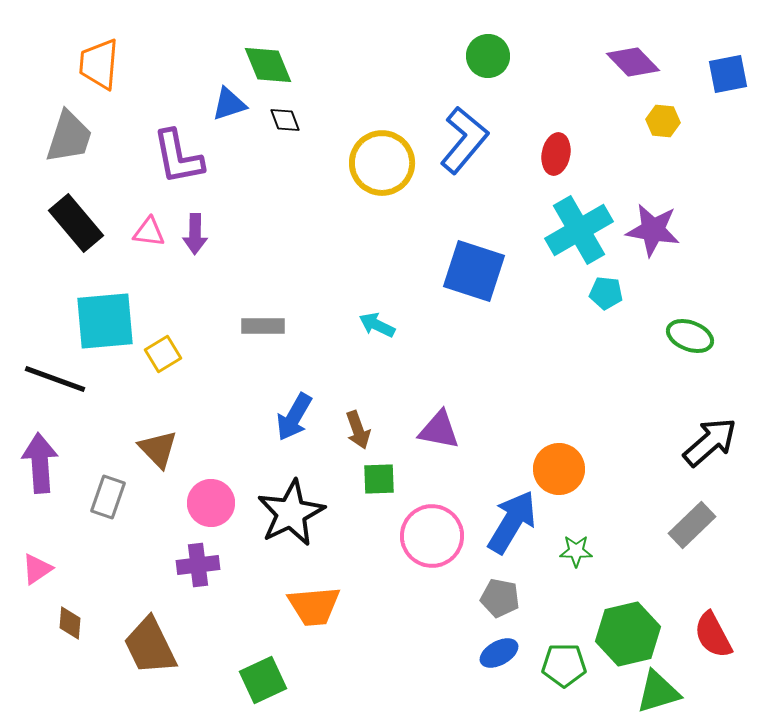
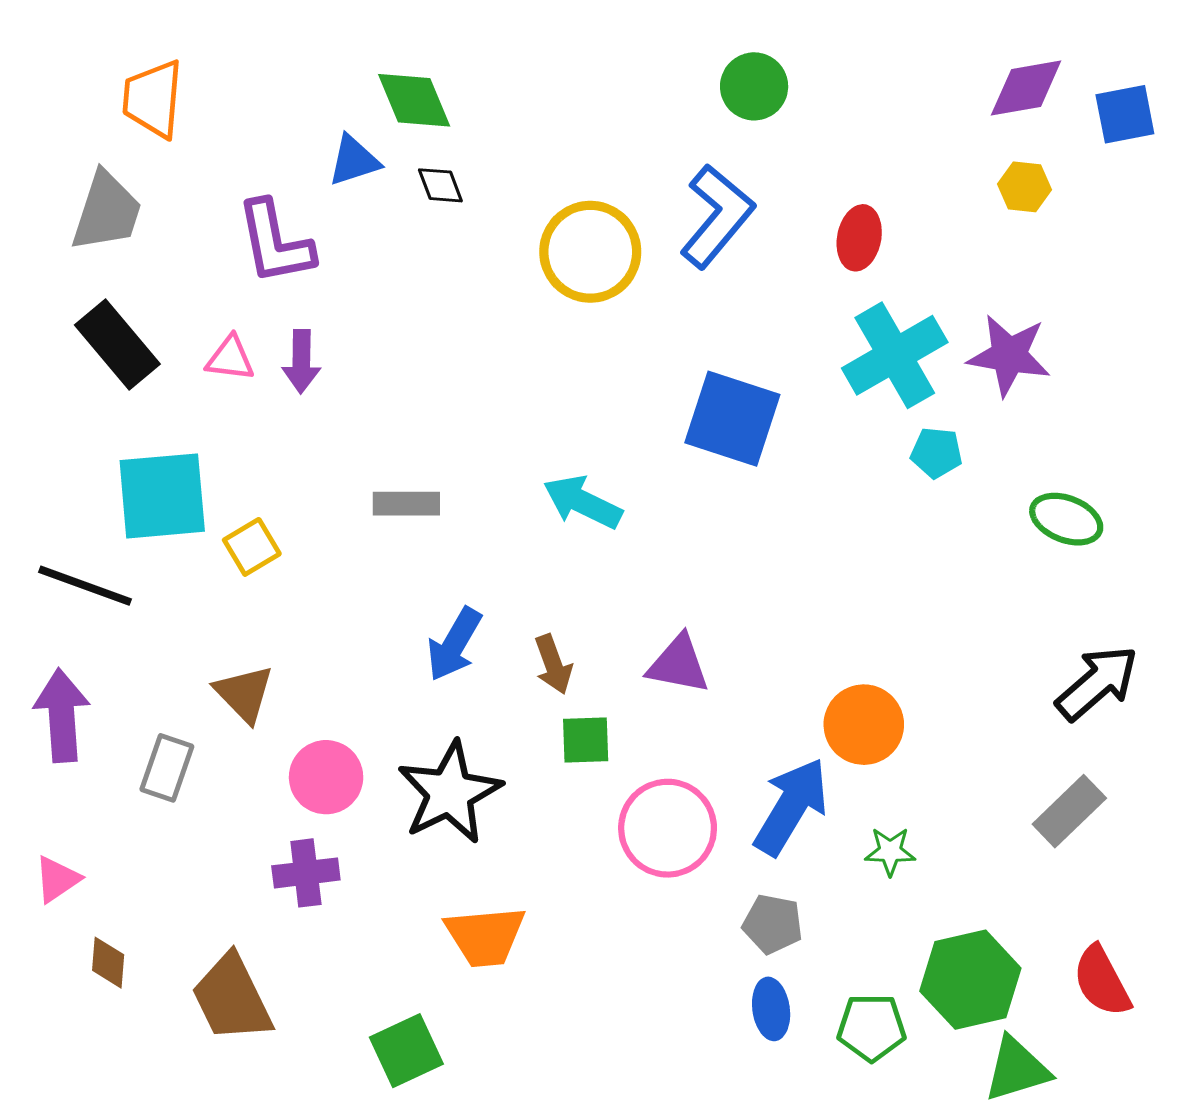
purple diamond: (633, 62) -> (1026, 88), moved, turned -56
cyan arrow: (377, 325) -> (583, 502), size x1.4
blue ellipse: (499, 653) -> (771, 1009), turned -69

